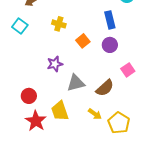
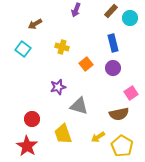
gray triangle: (76, 83) -> (79, 106), turned 30
brown semicircle: (105, 88) -> (119, 114), moved, turned 30
yellow arrow: (95, 114) -> (98, 137), turned 112
red star: (36, 121) -> (27, 146), moved

